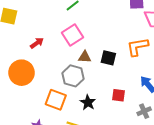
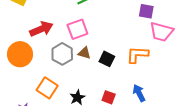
red arrow: (37, 43) -> (41, 29), size x1.6
gray hexagon: (73, 76) -> (62, 54), moved

